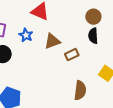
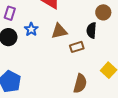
blue star: (26, 35) -> (31, 29), moved
black semicircle: (93, 36) -> (91, 30), moved

